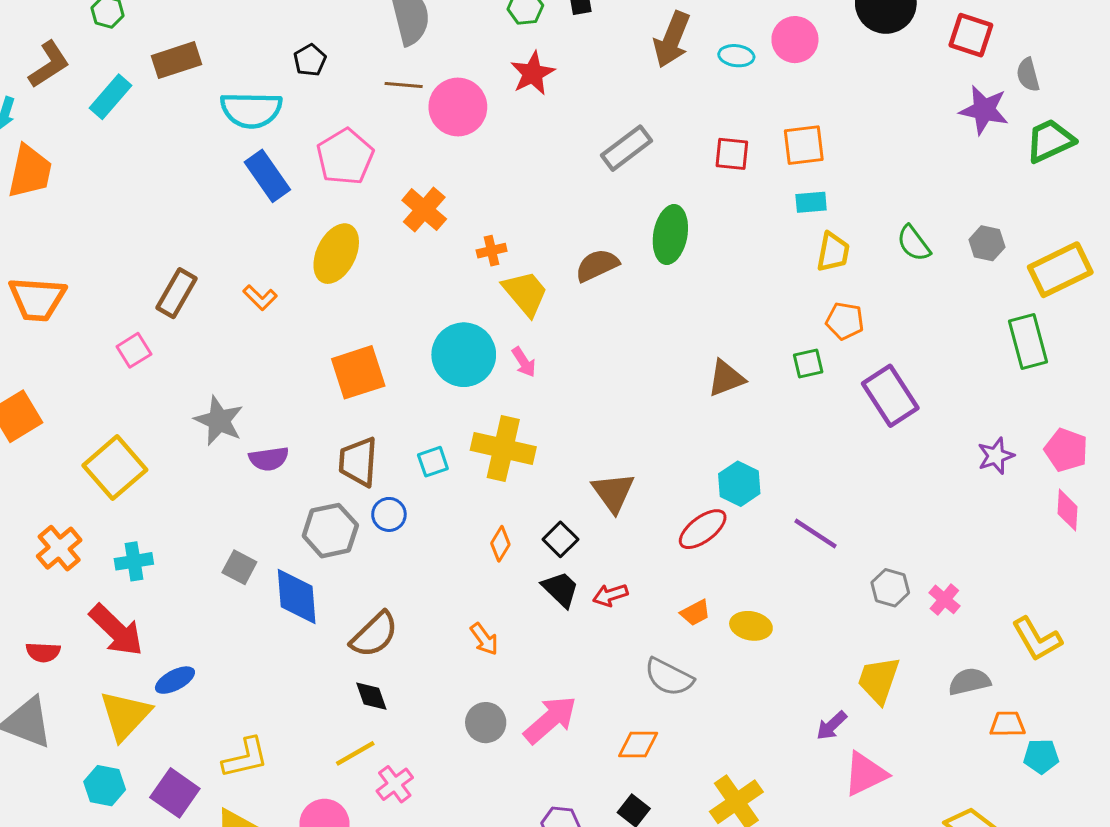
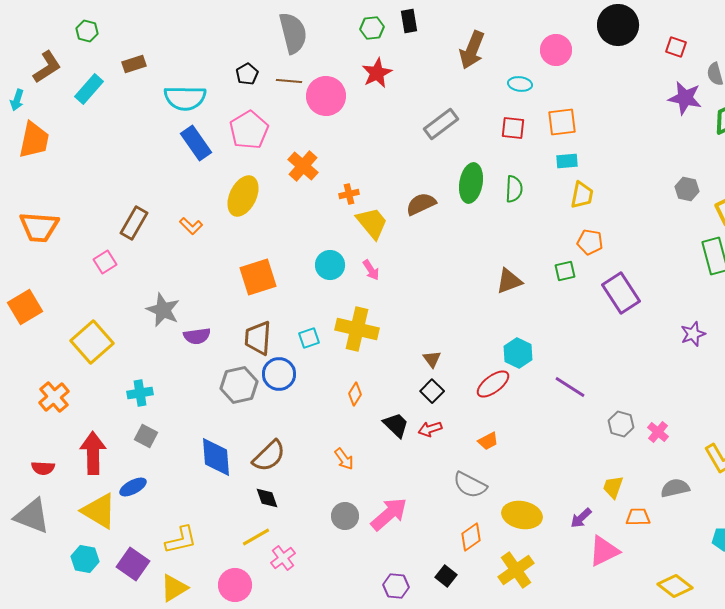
red square: (971, 35) -> (676, 47), size x0.7
cyan ellipse: (736, 56) -> (520, 84), moved
brown rectangle: (176, 60) -> (134, 64), size x0.7
black pentagon: (310, 60) -> (247, 74), moved
green semicircle: (914, 243) -> (514, 189), moved, turned -140
cyan circle: (464, 355) -> (330, 265), size x0.7
brown triangle: (613, 492) -> (432, 359), size x0.6
blue circle: (389, 514) -> (279, 374), size x1.4
black square: (560, 539) -> (432, 391), moved
cyan cross: (134, 561) -> (140, 393), moved
gray square: (239, 567) -> (146, 436), moved
blue diamond: (297, 597) -> (216, 457), moved
yellow ellipse: (751, 626) -> (522, 515), moved, size x1.4
red arrow: (116, 630) -> (93, 453), turned -135
yellow trapezoid: (879, 680) -> (613, 487), size x0.7
yellow triangle: (125, 715) -> (99, 511), turned -42
orange trapezoid: (1007, 724) -> (638, 517), moved
orange diamond: (638, 745) -> (471, 537), moved, turned -36

